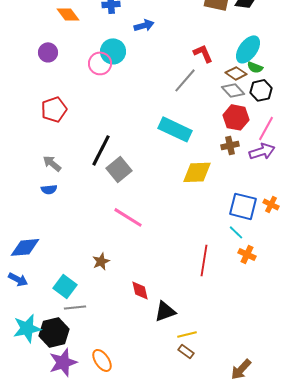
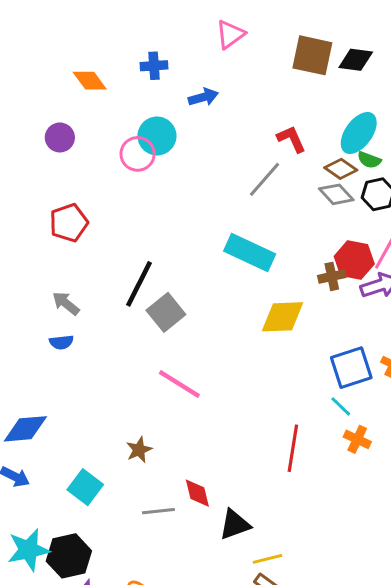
red hexagon: (236, 117) -> (354, 260), moved
blue square: (243, 206) -> (351, 368), turned -32
gray line: (75, 307) -> (158, 511), moved

